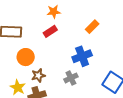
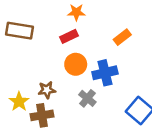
orange circle: (26, 57) -> (76, 64), moved
gray cross: (71, 78) -> (87, 98), turned -32

